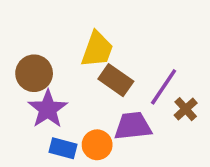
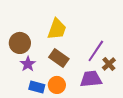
brown rectangle: (116, 80) -> (59, 58), moved
purple star: (48, 109) -> (28, 64), size x0.7
purple trapezoid: (133, 126) -> (91, 79), moved

